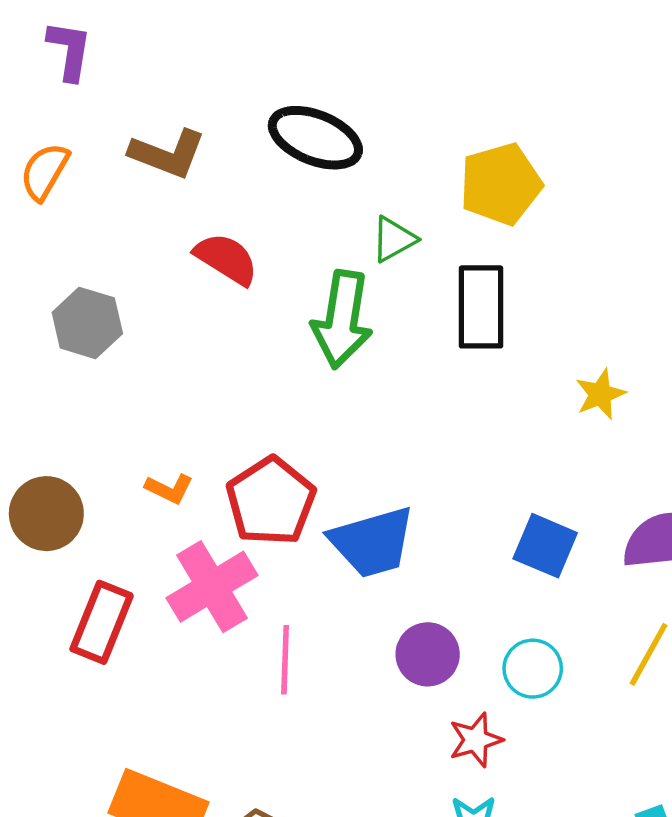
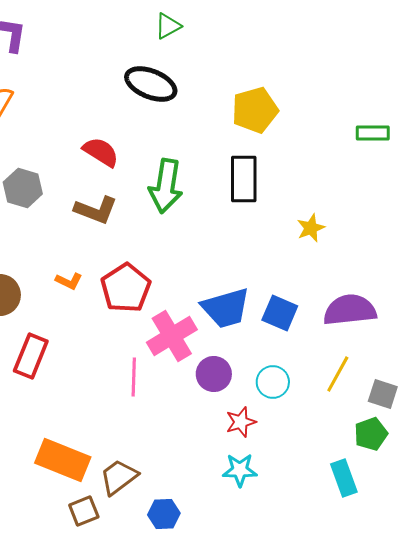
brown L-shape: (167, 154) -> (96, 210), moved
green triangle: (394, 239) -> (168, 26), moved
blue trapezoid: (372, 542) -> (226, 308), moved
pink cross: (212, 587) -> (172, 336), moved

